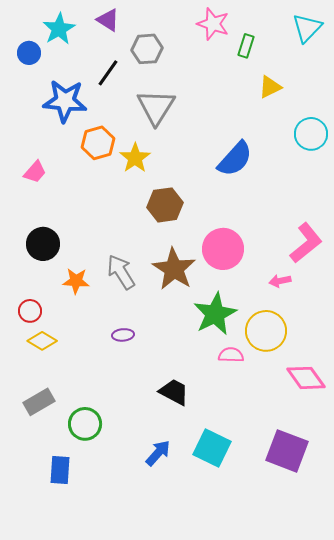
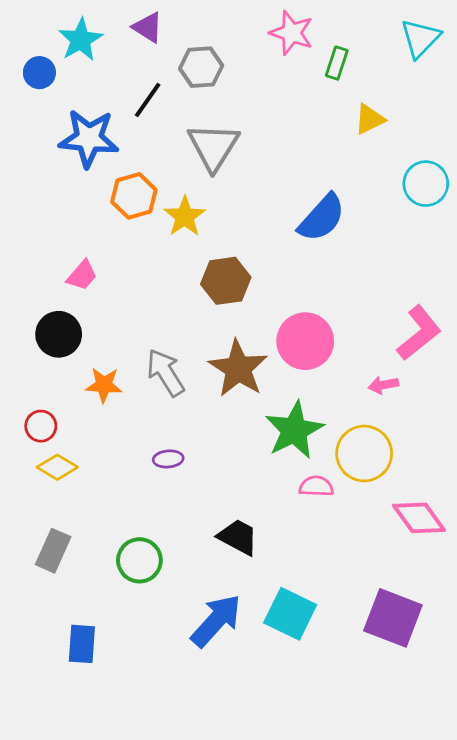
pink trapezoid: (35, 172) -> (82, 275), moved
gray rectangle: (39, 402) -> (53, 551), turned -36
green circle: (85, 424) -> (139, 560), moved
blue arrow: (158, 453) -> (216, 621), size x1.5

